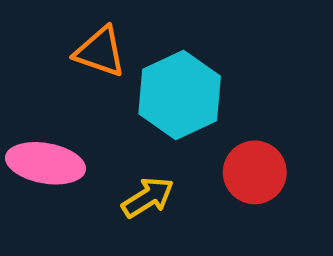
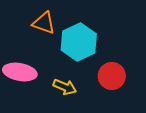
yellow arrow: (148, 197) -> (65, 87), turned 55

